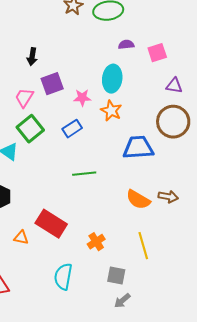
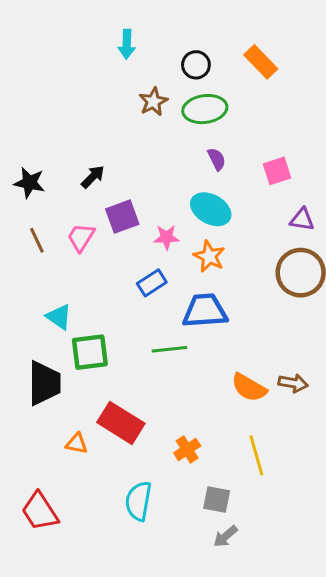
purple semicircle: (126, 45) -> (217, 159), moved, turned 70
black arrow: (32, 57) -> (93, 177), turned -144
cyan ellipse: (112, 79) -> (211, 209), turned -68
green square: (30, 129) -> (90, 352), moved, turned 32
blue trapezoid: (138, 148) -> (205, 311), moved

